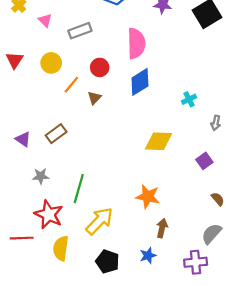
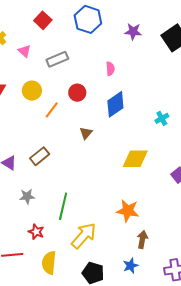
pink semicircle: (136, 43) -> (110, 69), size x0.5
brown triangle: (94, 98) -> (86, 133), moved
red star: (49, 214) -> (36, 232), size x0.6

